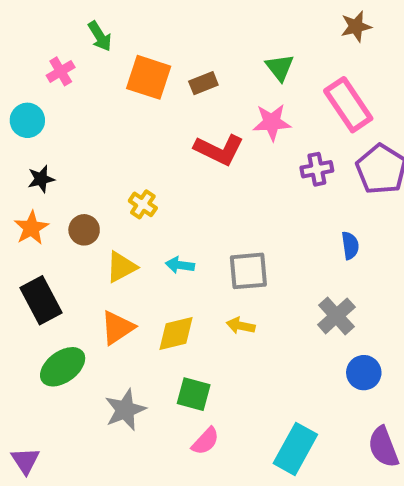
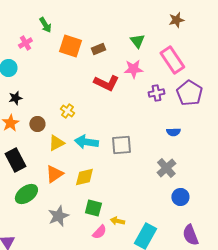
blue semicircle: (350, 246) -> (173, 132), turned 96
cyan arrow: (180, 265) -> (86, 142), size x1.6
yellow arrow: (241, 326) -> (117, 221), moved

